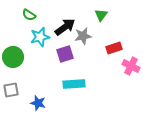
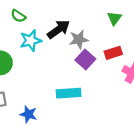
green triangle: (101, 15) -> (114, 18), moved
purple square: (65, 54) -> (85, 60), moved, turned -30

